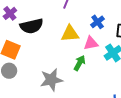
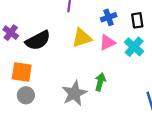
blue cross: (98, 22) -> (109, 17), turned 32
green arrow: (80, 63) -> (100, 82), moved

